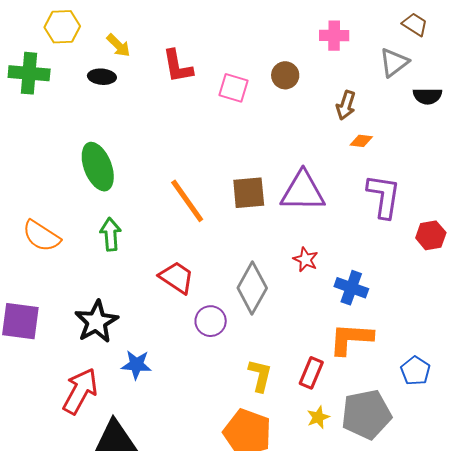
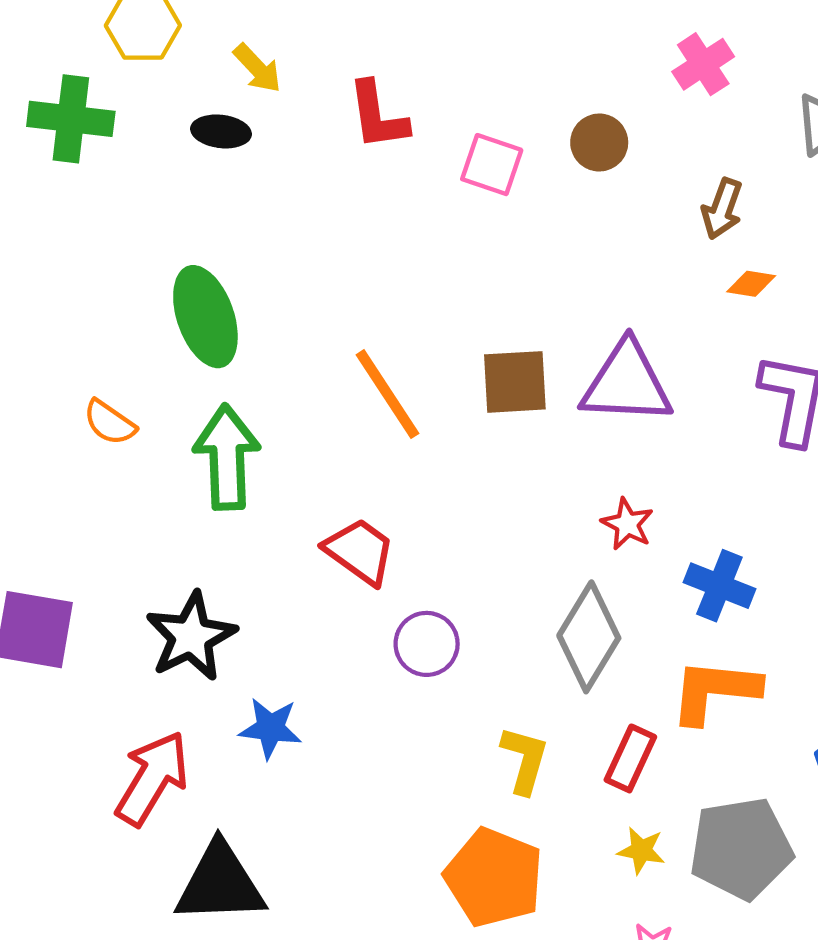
pink cross: (334, 36) -> (703, 64), turned -36
green arrow: (111, 234) -> (227, 457), size x1.5
orange semicircle: (41, 236) -> (110, 423), moved, size x0.7
gray diamond: (252, 288) -> (589, 637), moved
yellow star: (318, 417) -> (641, 850), turned 30

